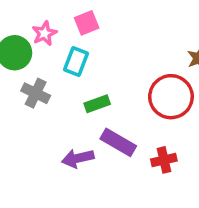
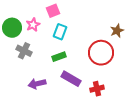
pink star: (44, 33) -> (33, 25), moved
cyan rectangle: (76, 62) -> (60, 32), moved
purple arrow: (78, 158) -> (37, 84), moved

